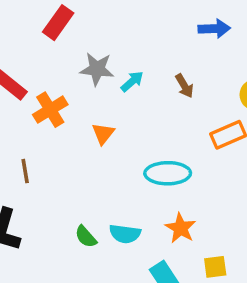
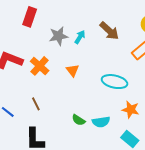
brown arrow: (184, 86) -> (109, 31), size x1.5
cyan ellipse: (168, 173) -> (115, 82), turned 30
green semicircle: (86, 237) -> (79, 120), moved

